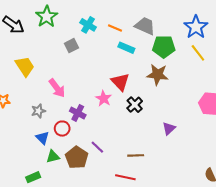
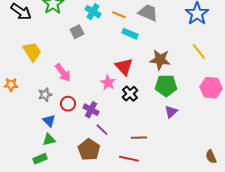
green pentagon: (164, 47) -> (166, 86), moved
yellow line: (198, 53) -> (199, 52), moved
black cross: (135, 105) -> (130, 94), moved
purple cross: (78, 113) -> (91, 110), moved
red circle: (62, 129) -> (68, 104), moved
green triangle: (53, 156) -> (49, 140), moved
brown pentagon: (77, 158) -> (89, 150), moved

